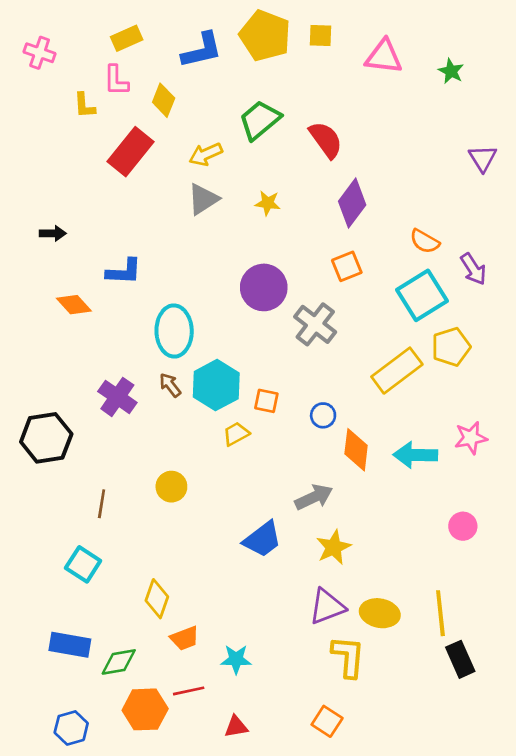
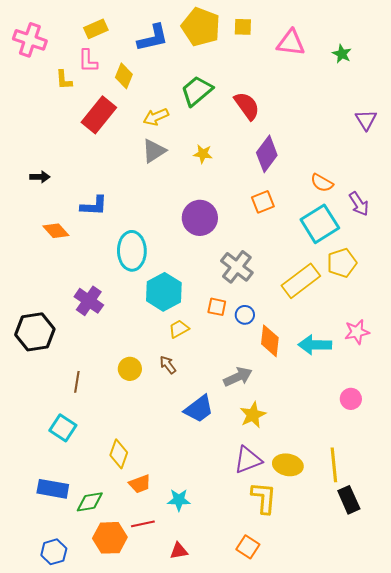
pink cross: (40, 53) -> (30, 40), size x1.4
gray cross: (315, 324) -> (237, 267), moved
brown arrow: (170, 385) -> (168, 365), moved
orange square: (266, 401) -> (217, 307), moved

